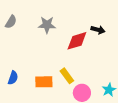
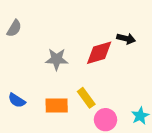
gray star: (47, 25) -> (57, 59), moved
blue semicircle: (13, 78) -> (17, 100), turned 104

